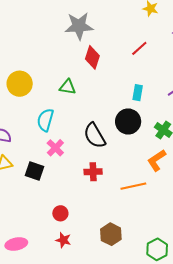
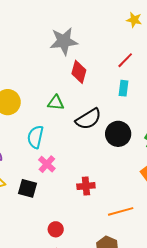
cyan rectangle: (138, 93) -> (124, 88), moved
black semicircle: (95, 136) -> (88, 119), moved, turned -88
orange line: (133, 186) -> (121, 211), moved

